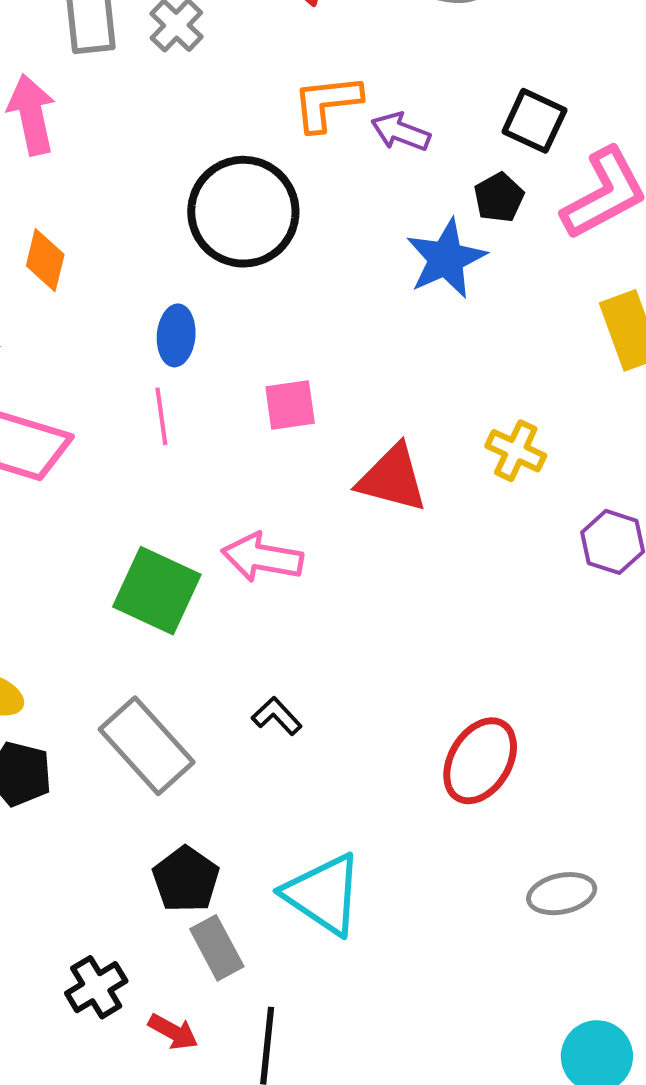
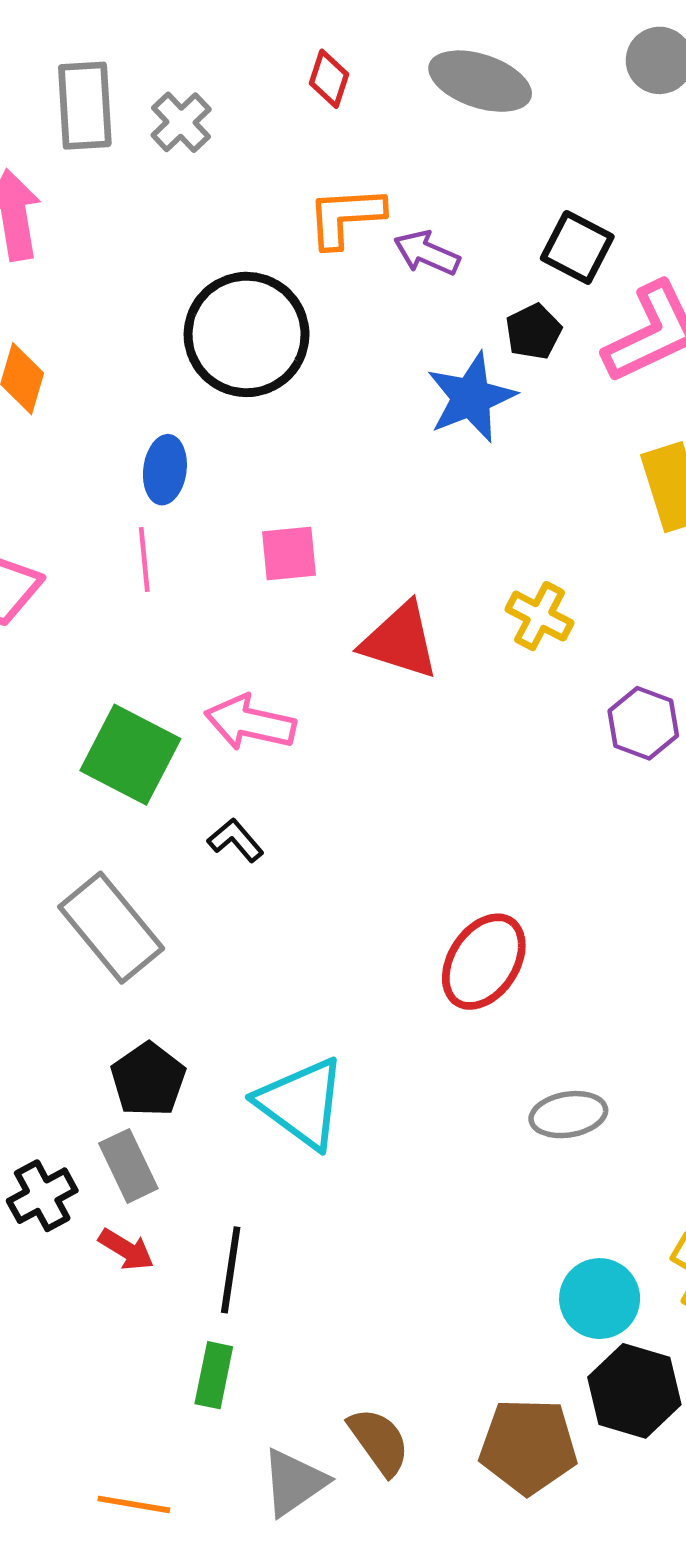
black L-shape: (277, 716) -> (236, 840), moved
gray rectangle: (217, 948) -> (128, 1166), moved

